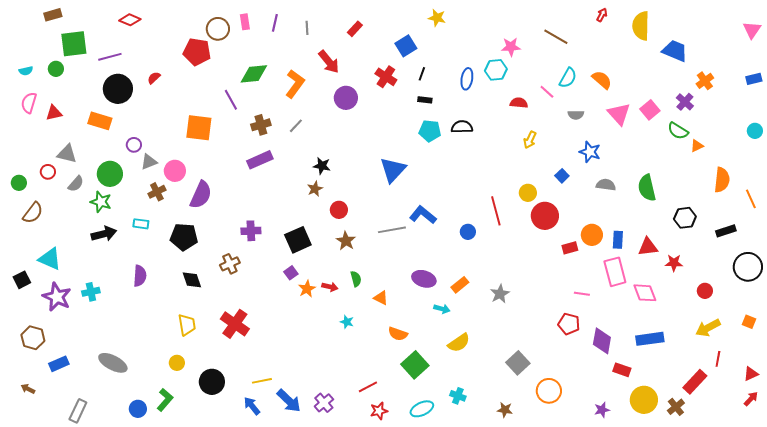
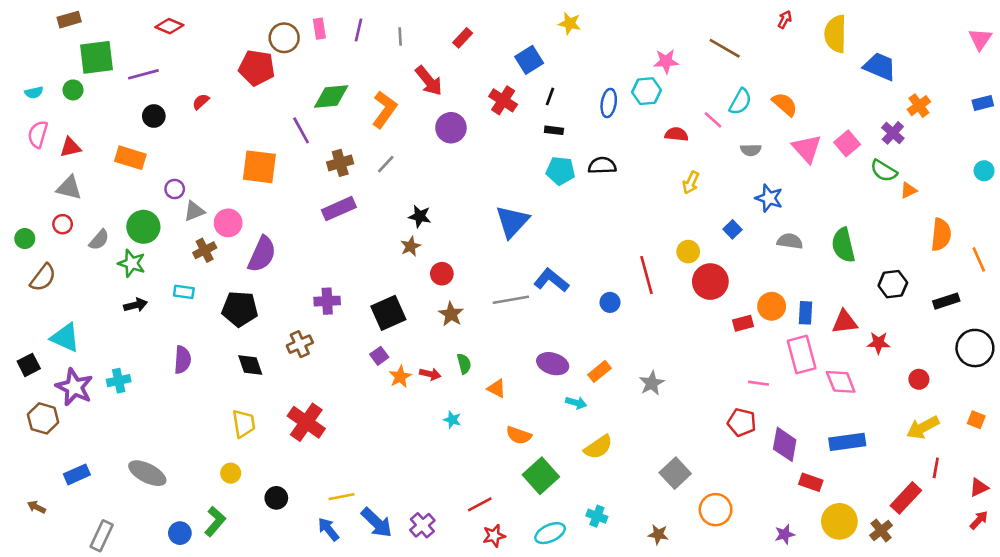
black circle: (118, 89) -> (154, 116), size x0.6
gray triangle: (67, 154) -> (69, 188), moved
black arrow: (104, 234) -> (136, 305), size x0.7
brown hexagon: (33, 338) -> (43, 418), moved
black circle: (212, 382) -> (276, 498), size x0.7

